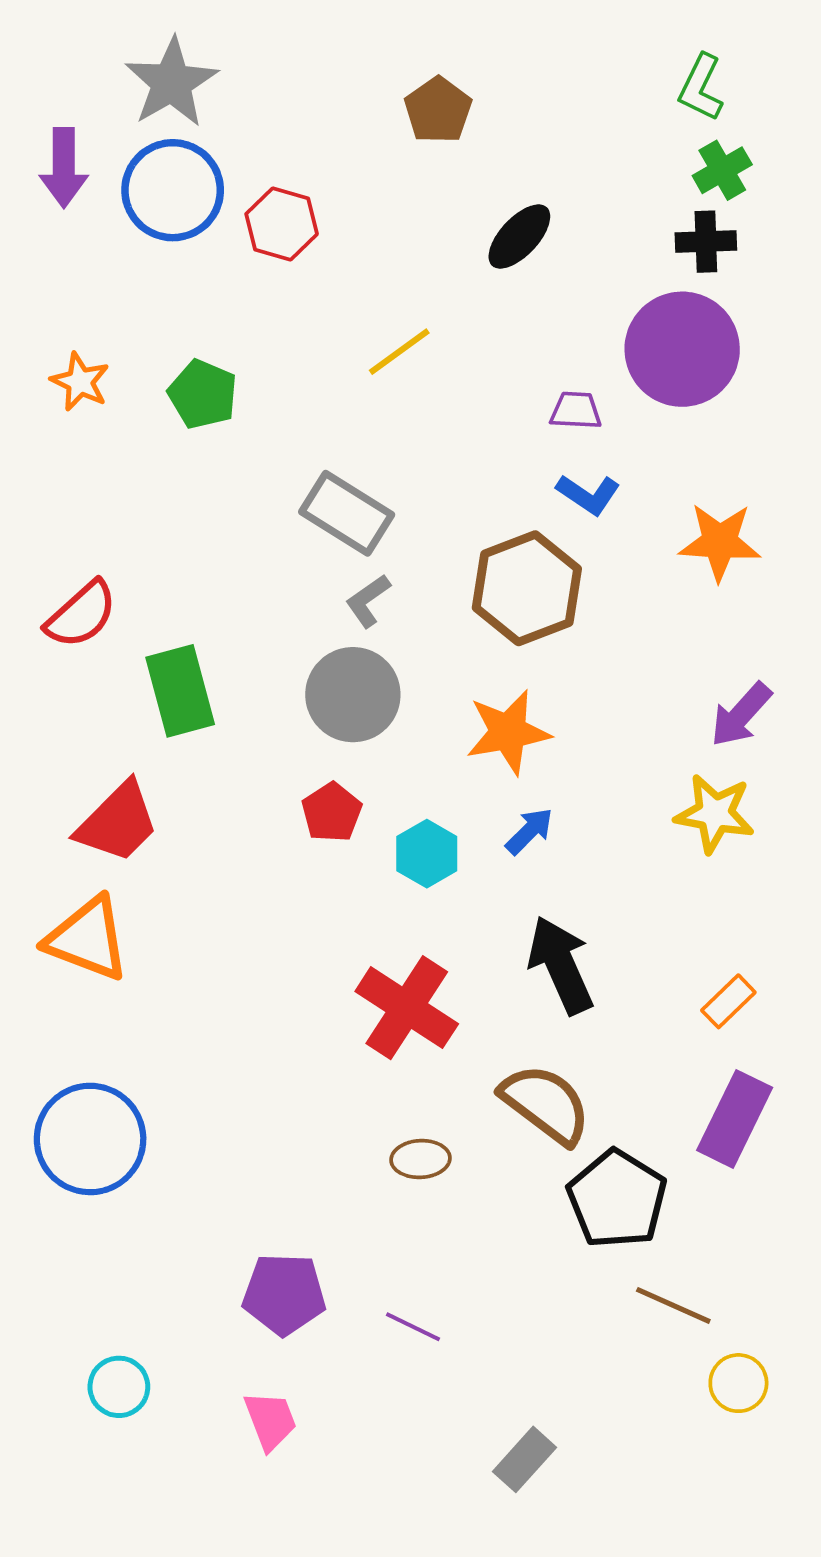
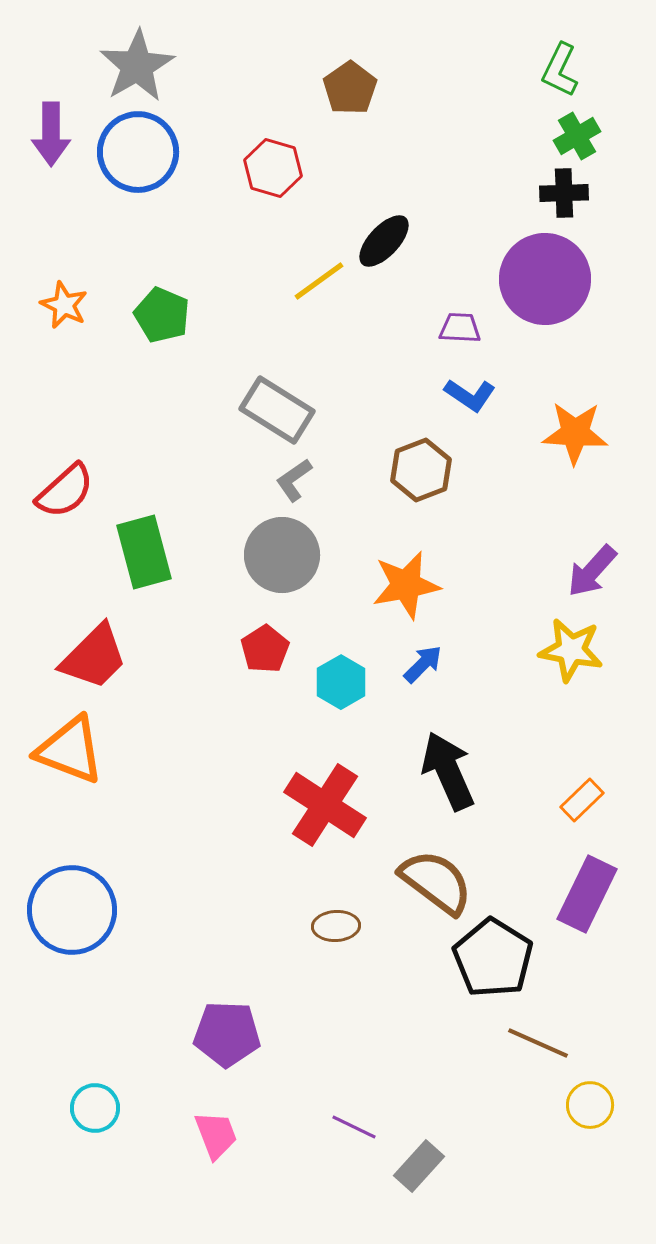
red hexagon: (282, 224) -> (273, 168), moved
black ellipse: (519, 237) -> (384, 241), moved
brown hexagon: (527, 588) -> (421, 470), size x0.7
purple line: (413, 1327) -> (354, 1127), moved

